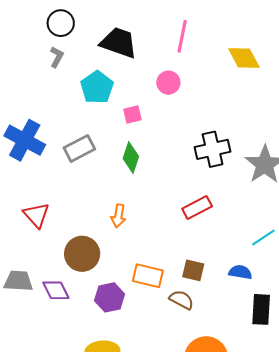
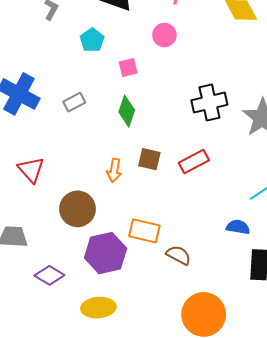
cyan pentagon: (97, 87) -> (92, 40), size x0.7
gray rectangle: (79, 148) -> (74, 102), size x0.7
brown square: (193, 270) -> (149, 159), moved
purple diamond: (56, 290) -> (49, 275), moved, turned -32
purple hexagon: (110, 297) -> (106, 253), size x1.4

